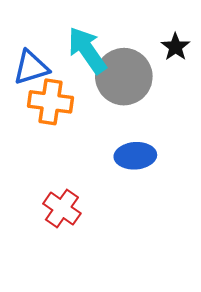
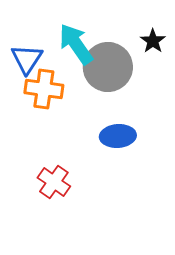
blue triangle: (31, 67) -> (27, 59), turned -40

